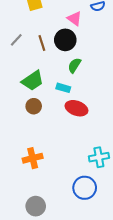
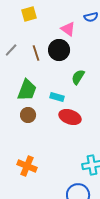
green semicircle: (74, 65) -> (78, 77), moved
green trapezoid: (33, 81) -> (27, 90), turned -35
orange cross: (33, 158) -> (27, 166), turned 36

